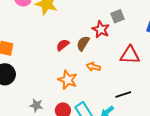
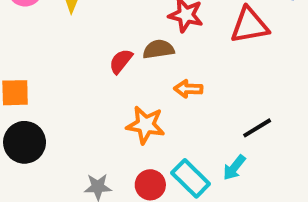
brown semicircle: (83, 43) -> (158, 49), turned 63
red triangle: (130, 55) -> (249, 25), moved

